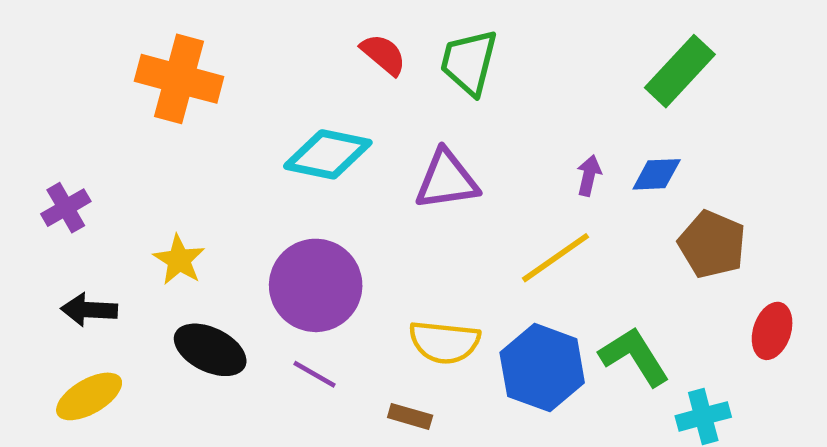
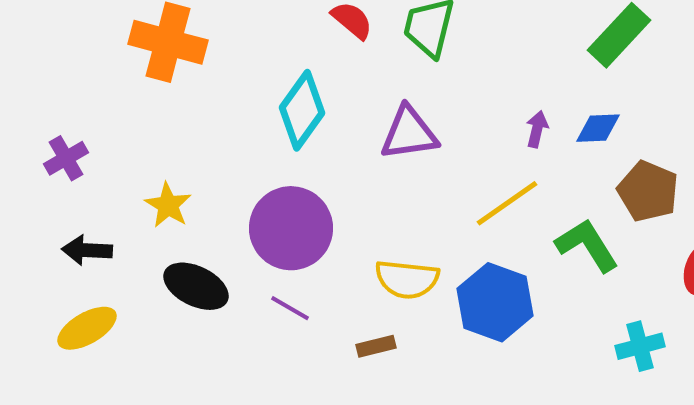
cyan diamond: (328, 154) -> (302, 110), turned -66
green L-shape: (634, 356) -> (587, 245), moved
brown rectangle: (410, 416) -> (376, 346), turned -30

